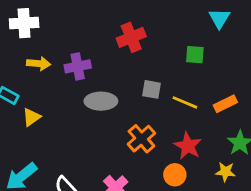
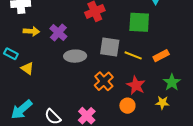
green square: (195, 55) -> (139, 22), size x1.6
purple cross: (78, 66) -> (58, 32), turned -36
gray square: (152, 89) -> (110, 47), size x1.5
yellow triangle: (31, 117) -> (27, 68), turned -48

